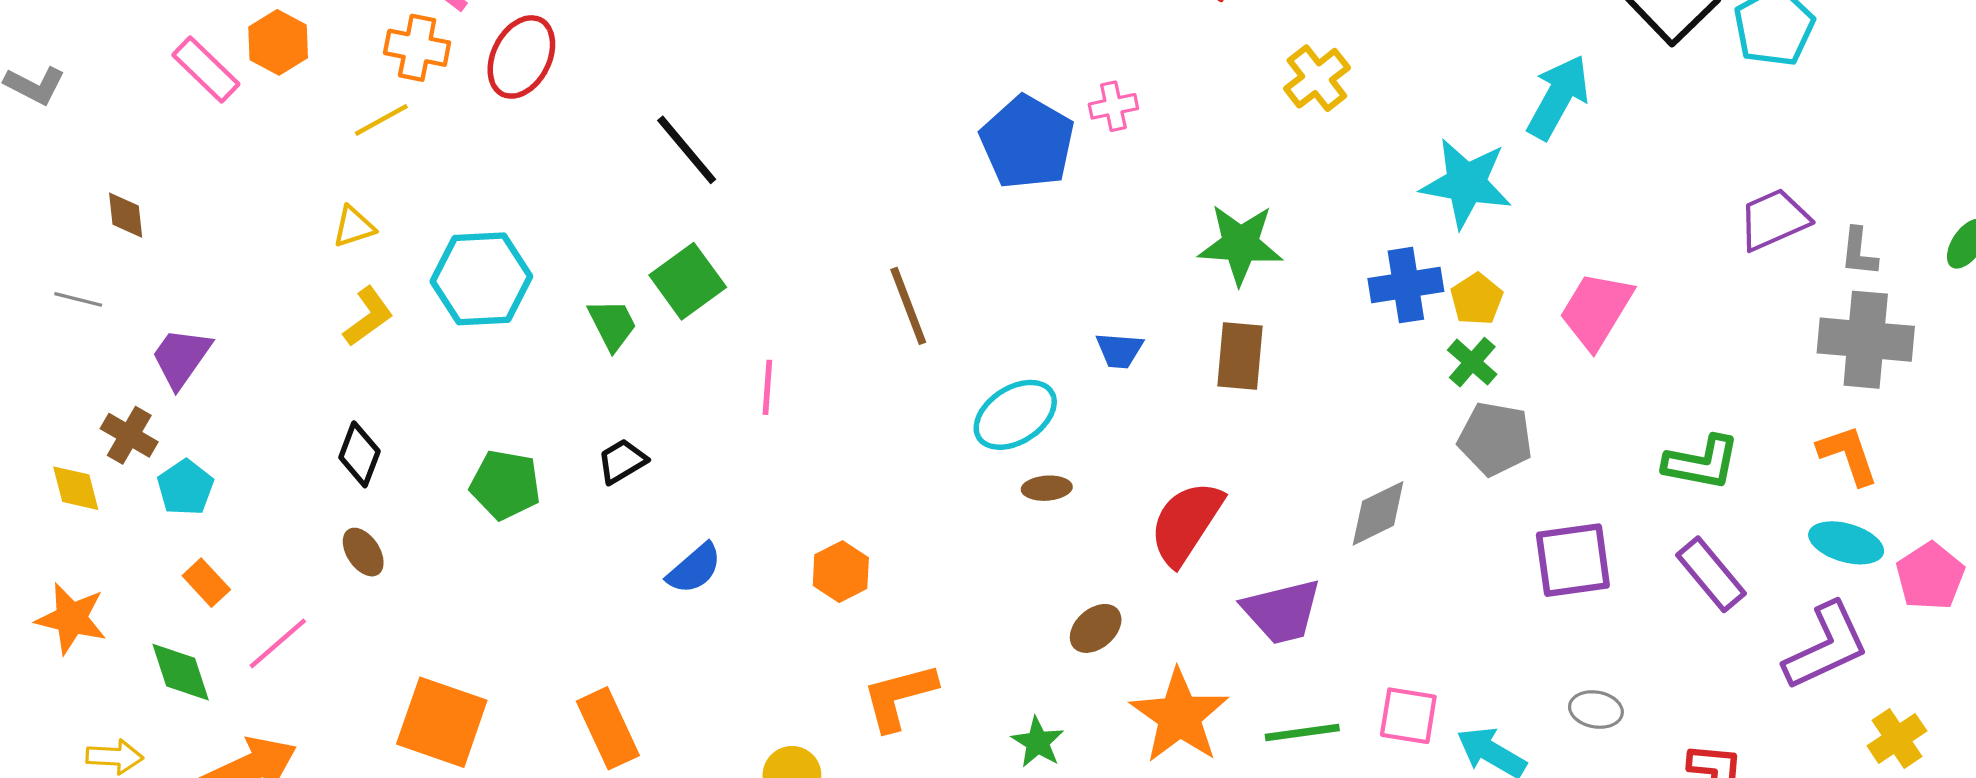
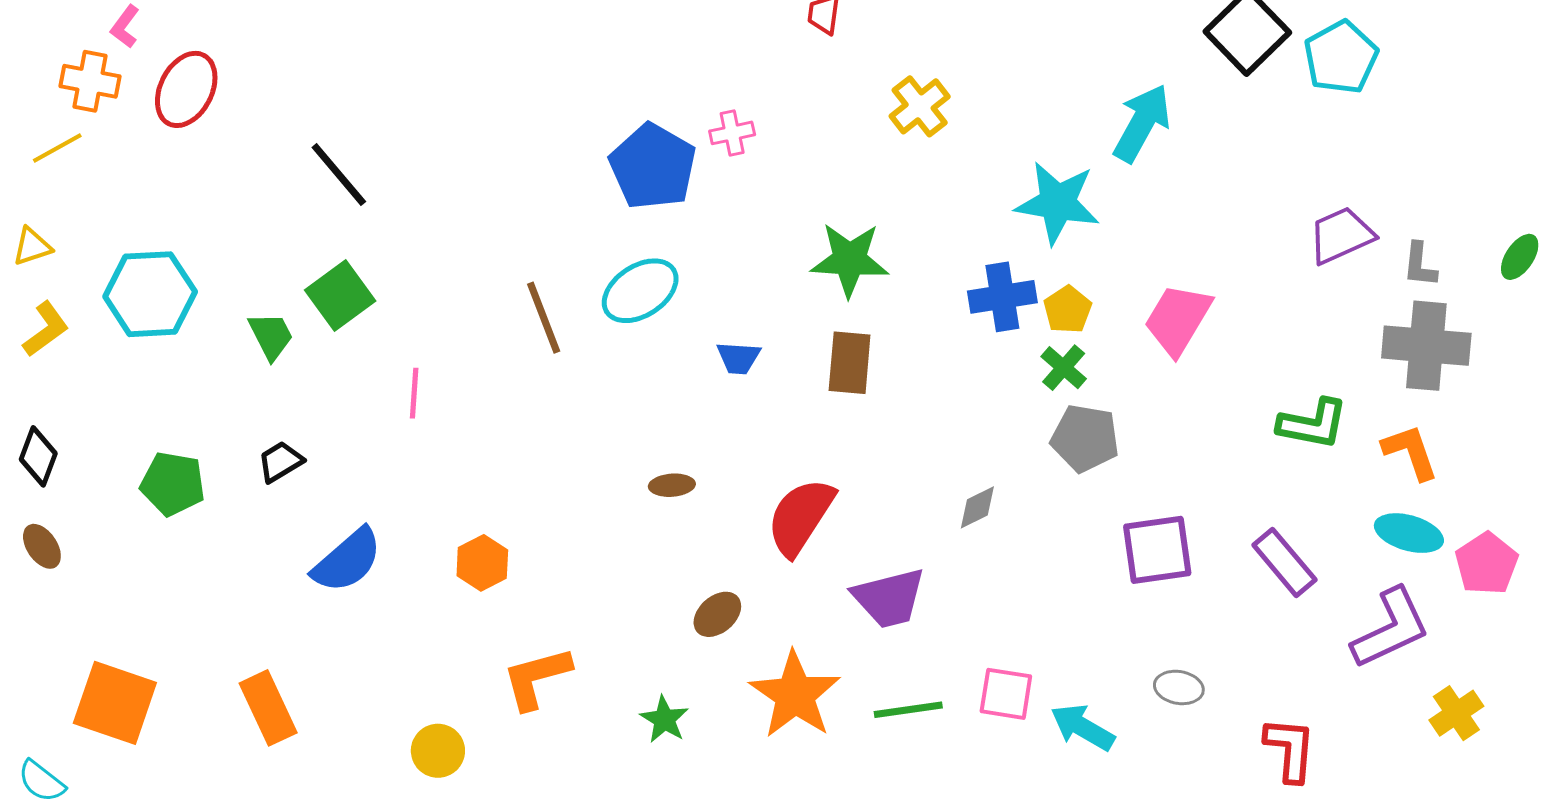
cyan ellipse: (1015, 415) -> (640, 291), moved
green L-shape: (1702, 463) -> (1313, 424), moved
gray diamond: (1378, 513) -> (977, 507), size x0.7
blue semicircle: (694, 569) -> (347, 560), size x1.4

